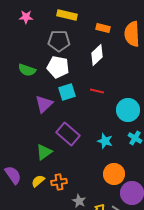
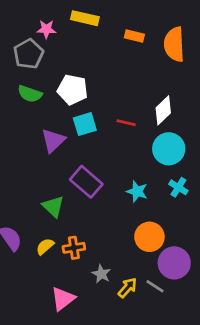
pink star: (26, 17) -> (46, 29), moved
gray pentagon: (59, 41) -> (28, 54), moved, turned -30
white diamond: (97, 55) -> (163, 110), moved
green triangle: (44, 152) -> (53, 207), turned -42

